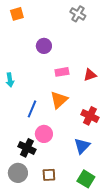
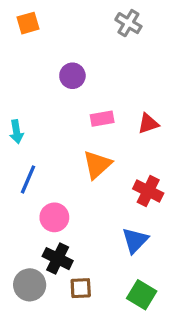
blue line: (32, 109) -> (28, 179), moved
pink circle: (44, 134) -> (54, 217), moved
black cross: (27, 148) -> (58, 259), moved

